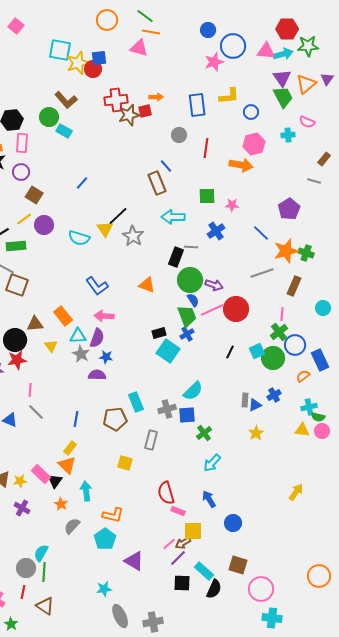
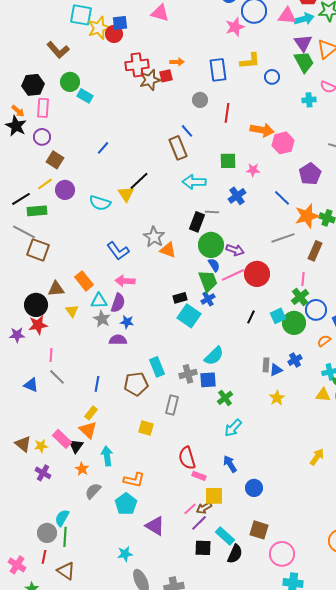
brown L-shape: (66, 100) -> (58, 50), moved
pink hexagon: (254, 144) -> (283, 143), moved
gray star: (133, 236) -> (154, 237), moved

